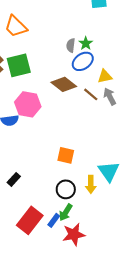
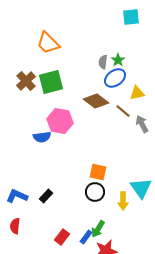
gray arrow: (110, 96) -> (142, 124), moved
black circle: (66, 189) -> (95, 192), moved
red rectangle: (30, 220) -> (62, 237), size x0.6

